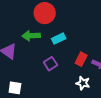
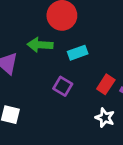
purple square: (50, 64) -> (63, 86), turned -32

